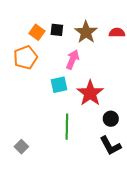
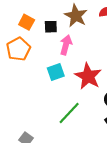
black square: (57, 30) -> (51, 27), moved
green line: (67, 127) -> (69, 113), turned 50

